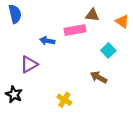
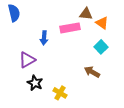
orange triangle: (122, 21) -> (102, 23), moved
blue arrow: (47, 41) -> (44, 38), turned -96
black star: (14, 94) -> (35, 83), moved

